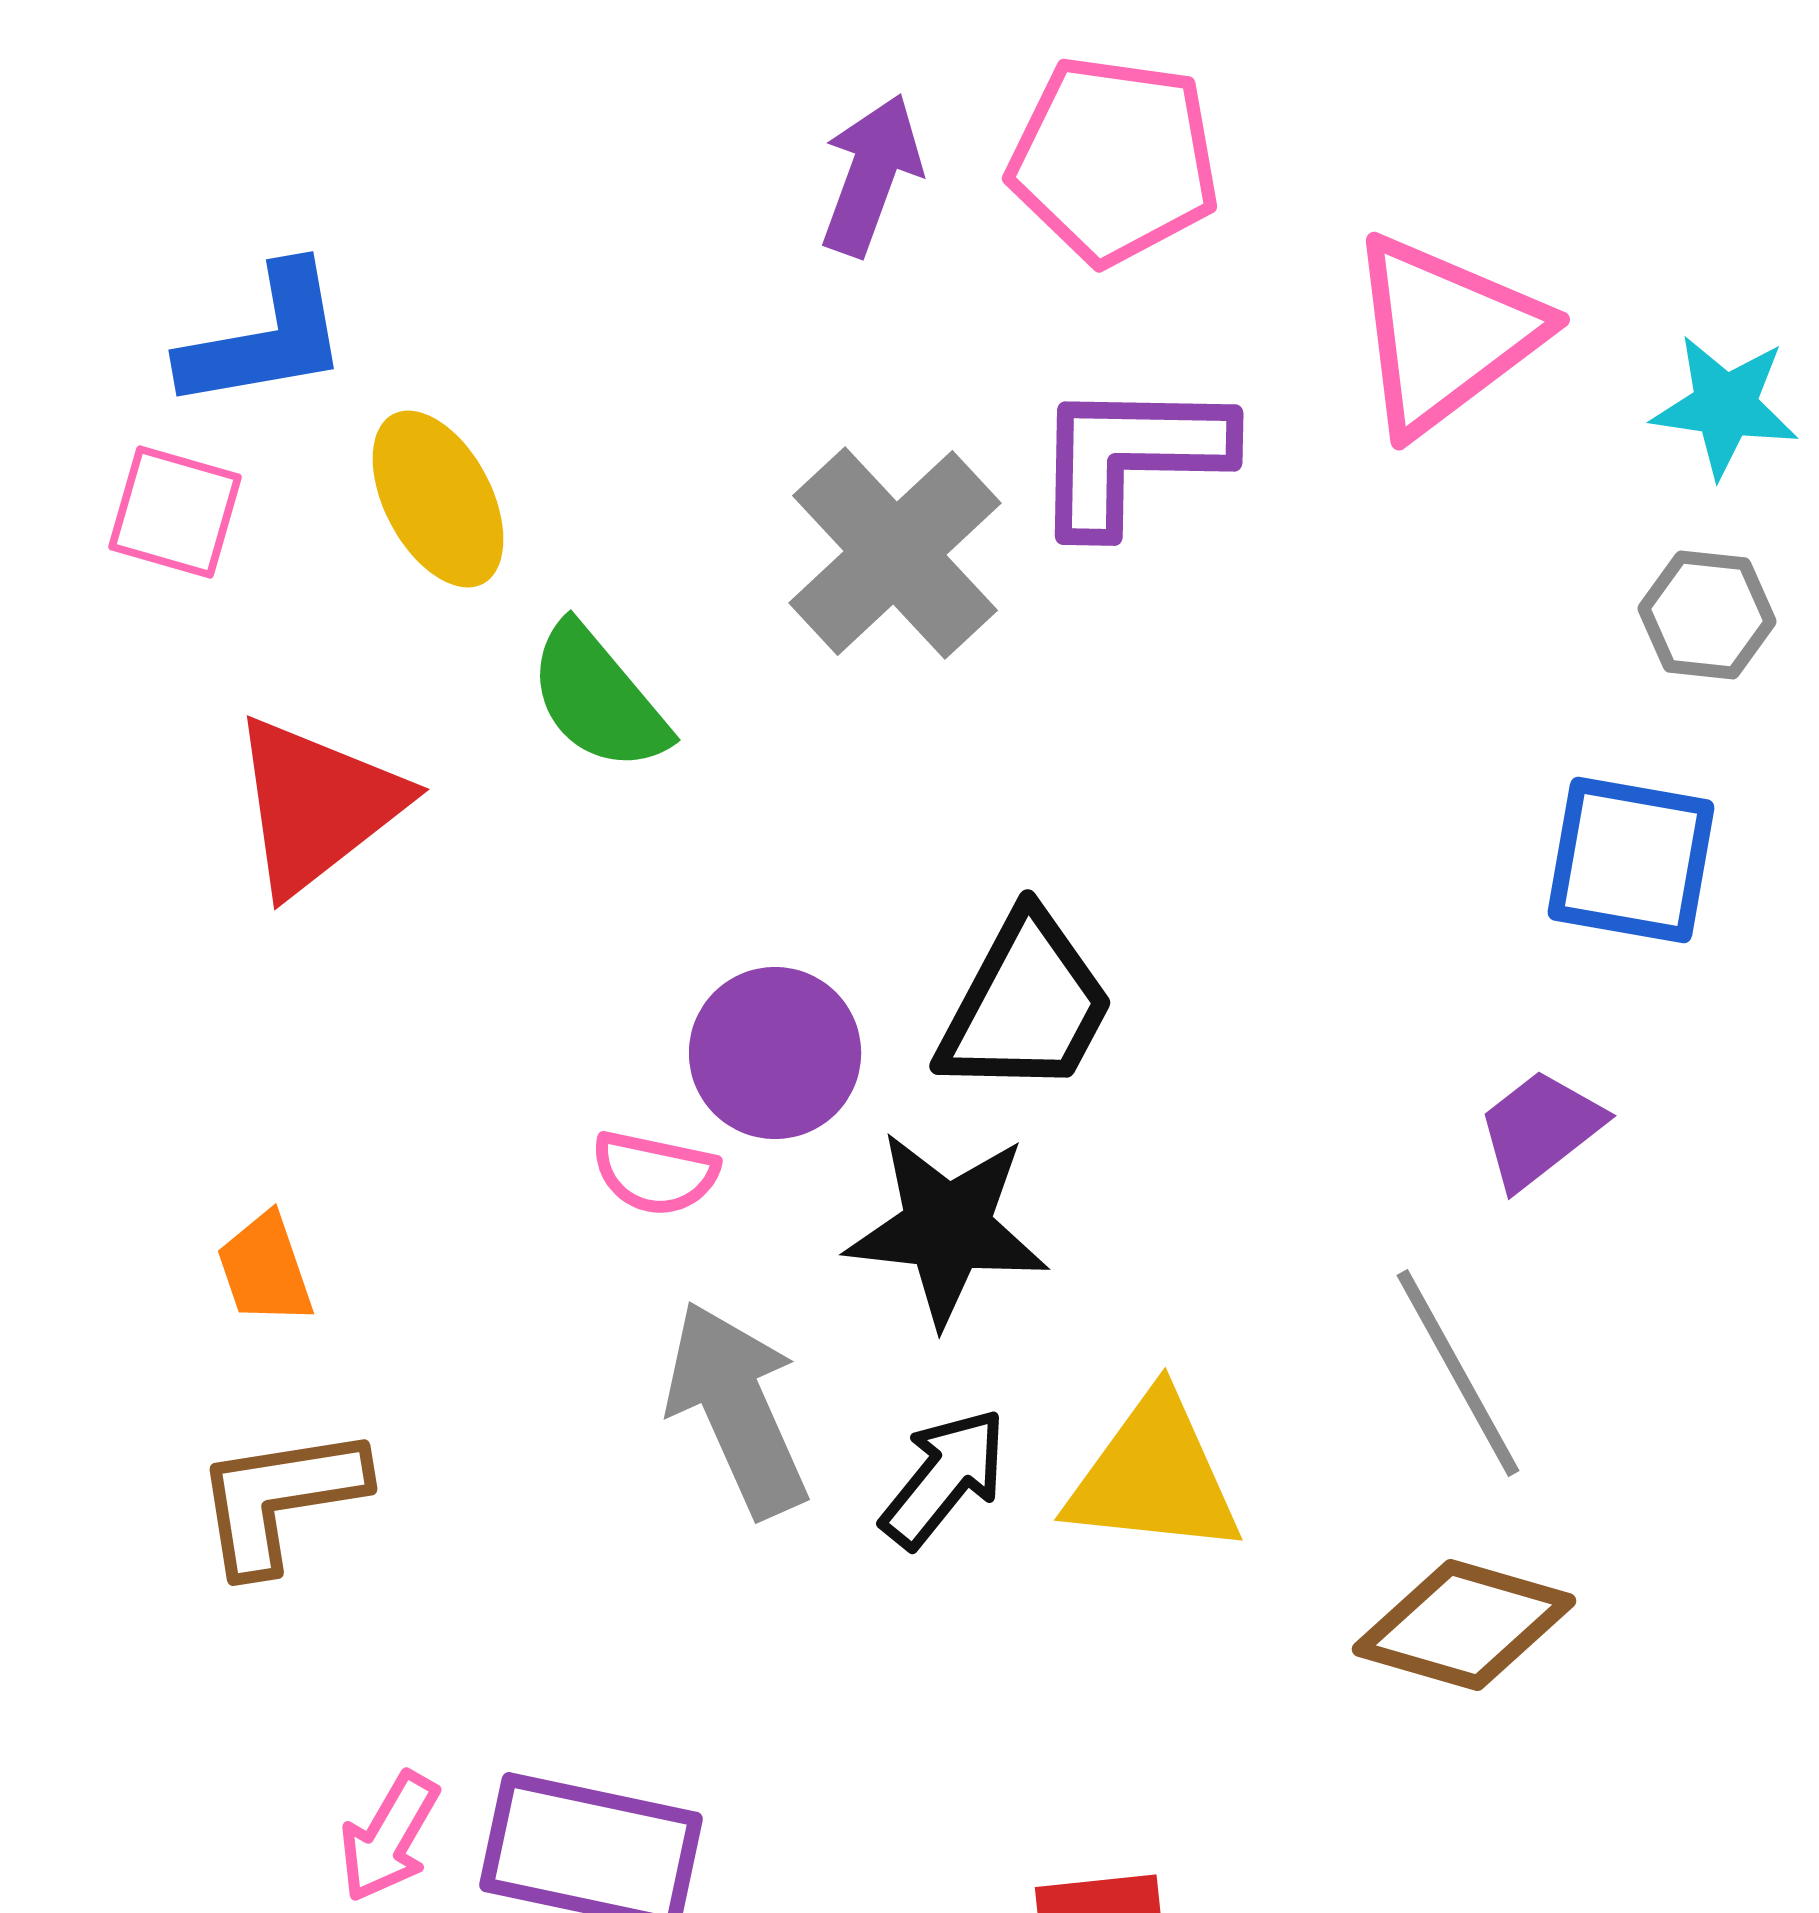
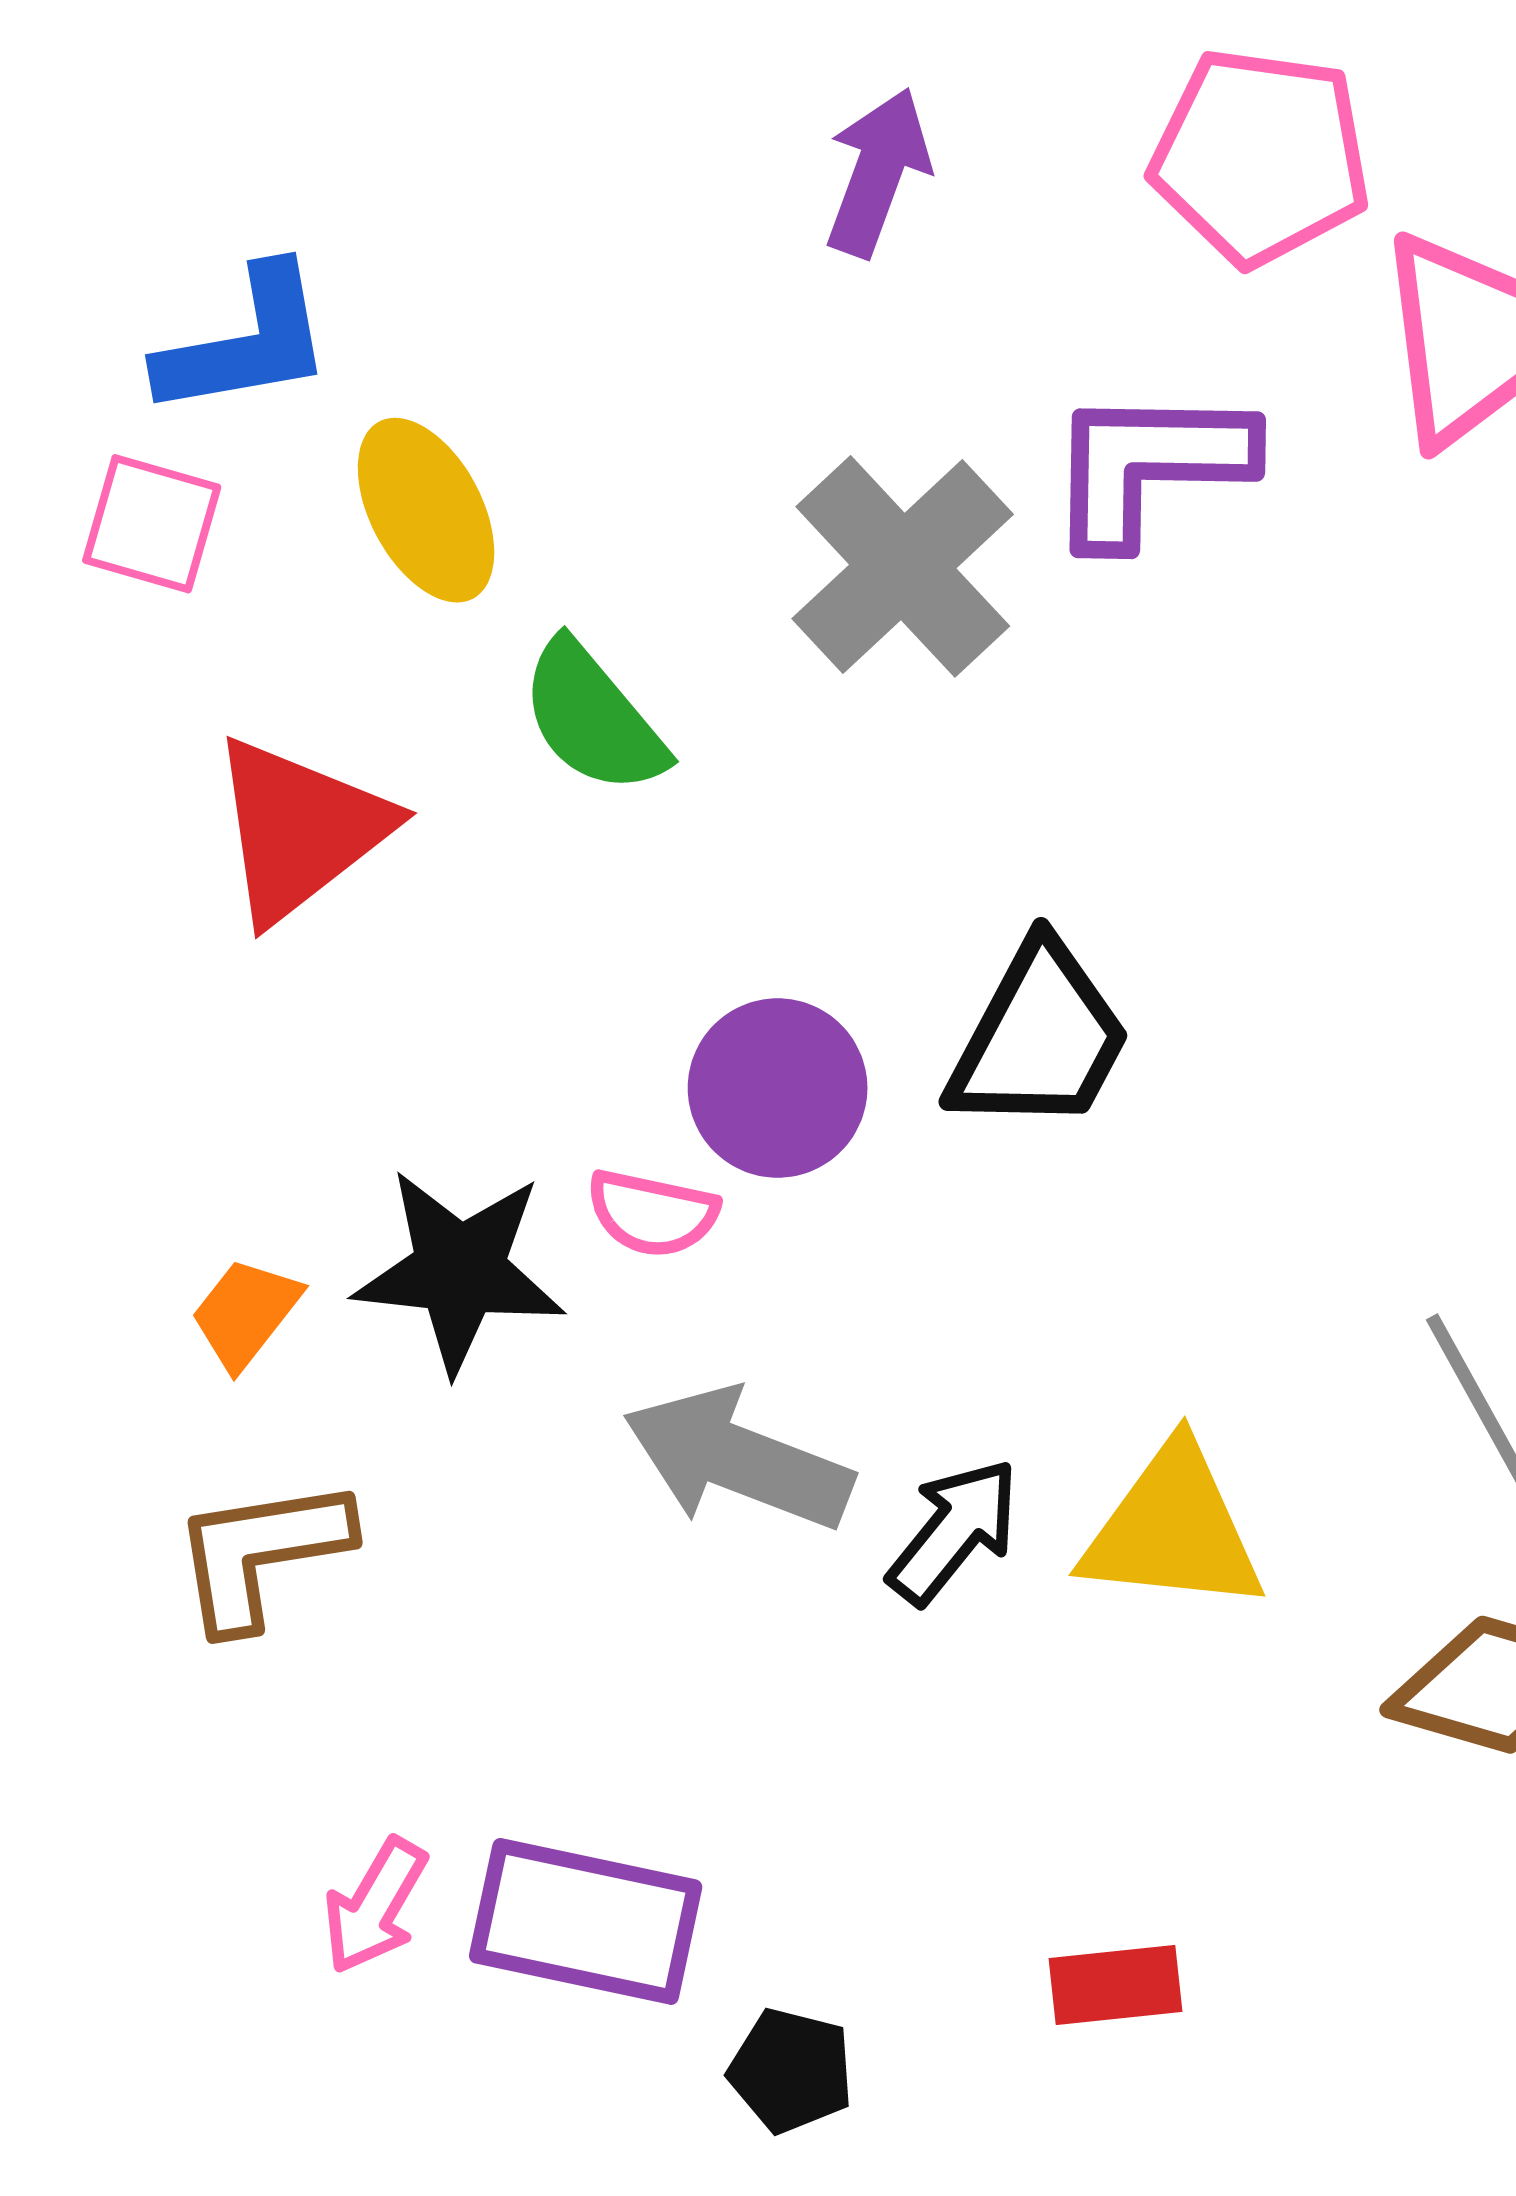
pink pentagon: (1114, 160) -> (1261, 157), moved
black star: (947, 1228) -> (459, 1271), moved
orange trapezoid: (265, 1269) -> (246, 1313), turned 57
gray arrow: (737, 1409) -> (738, 1459), turned -45

